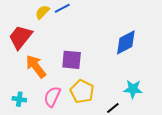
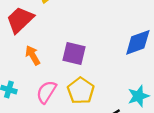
orange arrow: (36, 66) -> (33, 55), size x0.7
cyan star: (133, 89) -> (138, 96), turned -30

